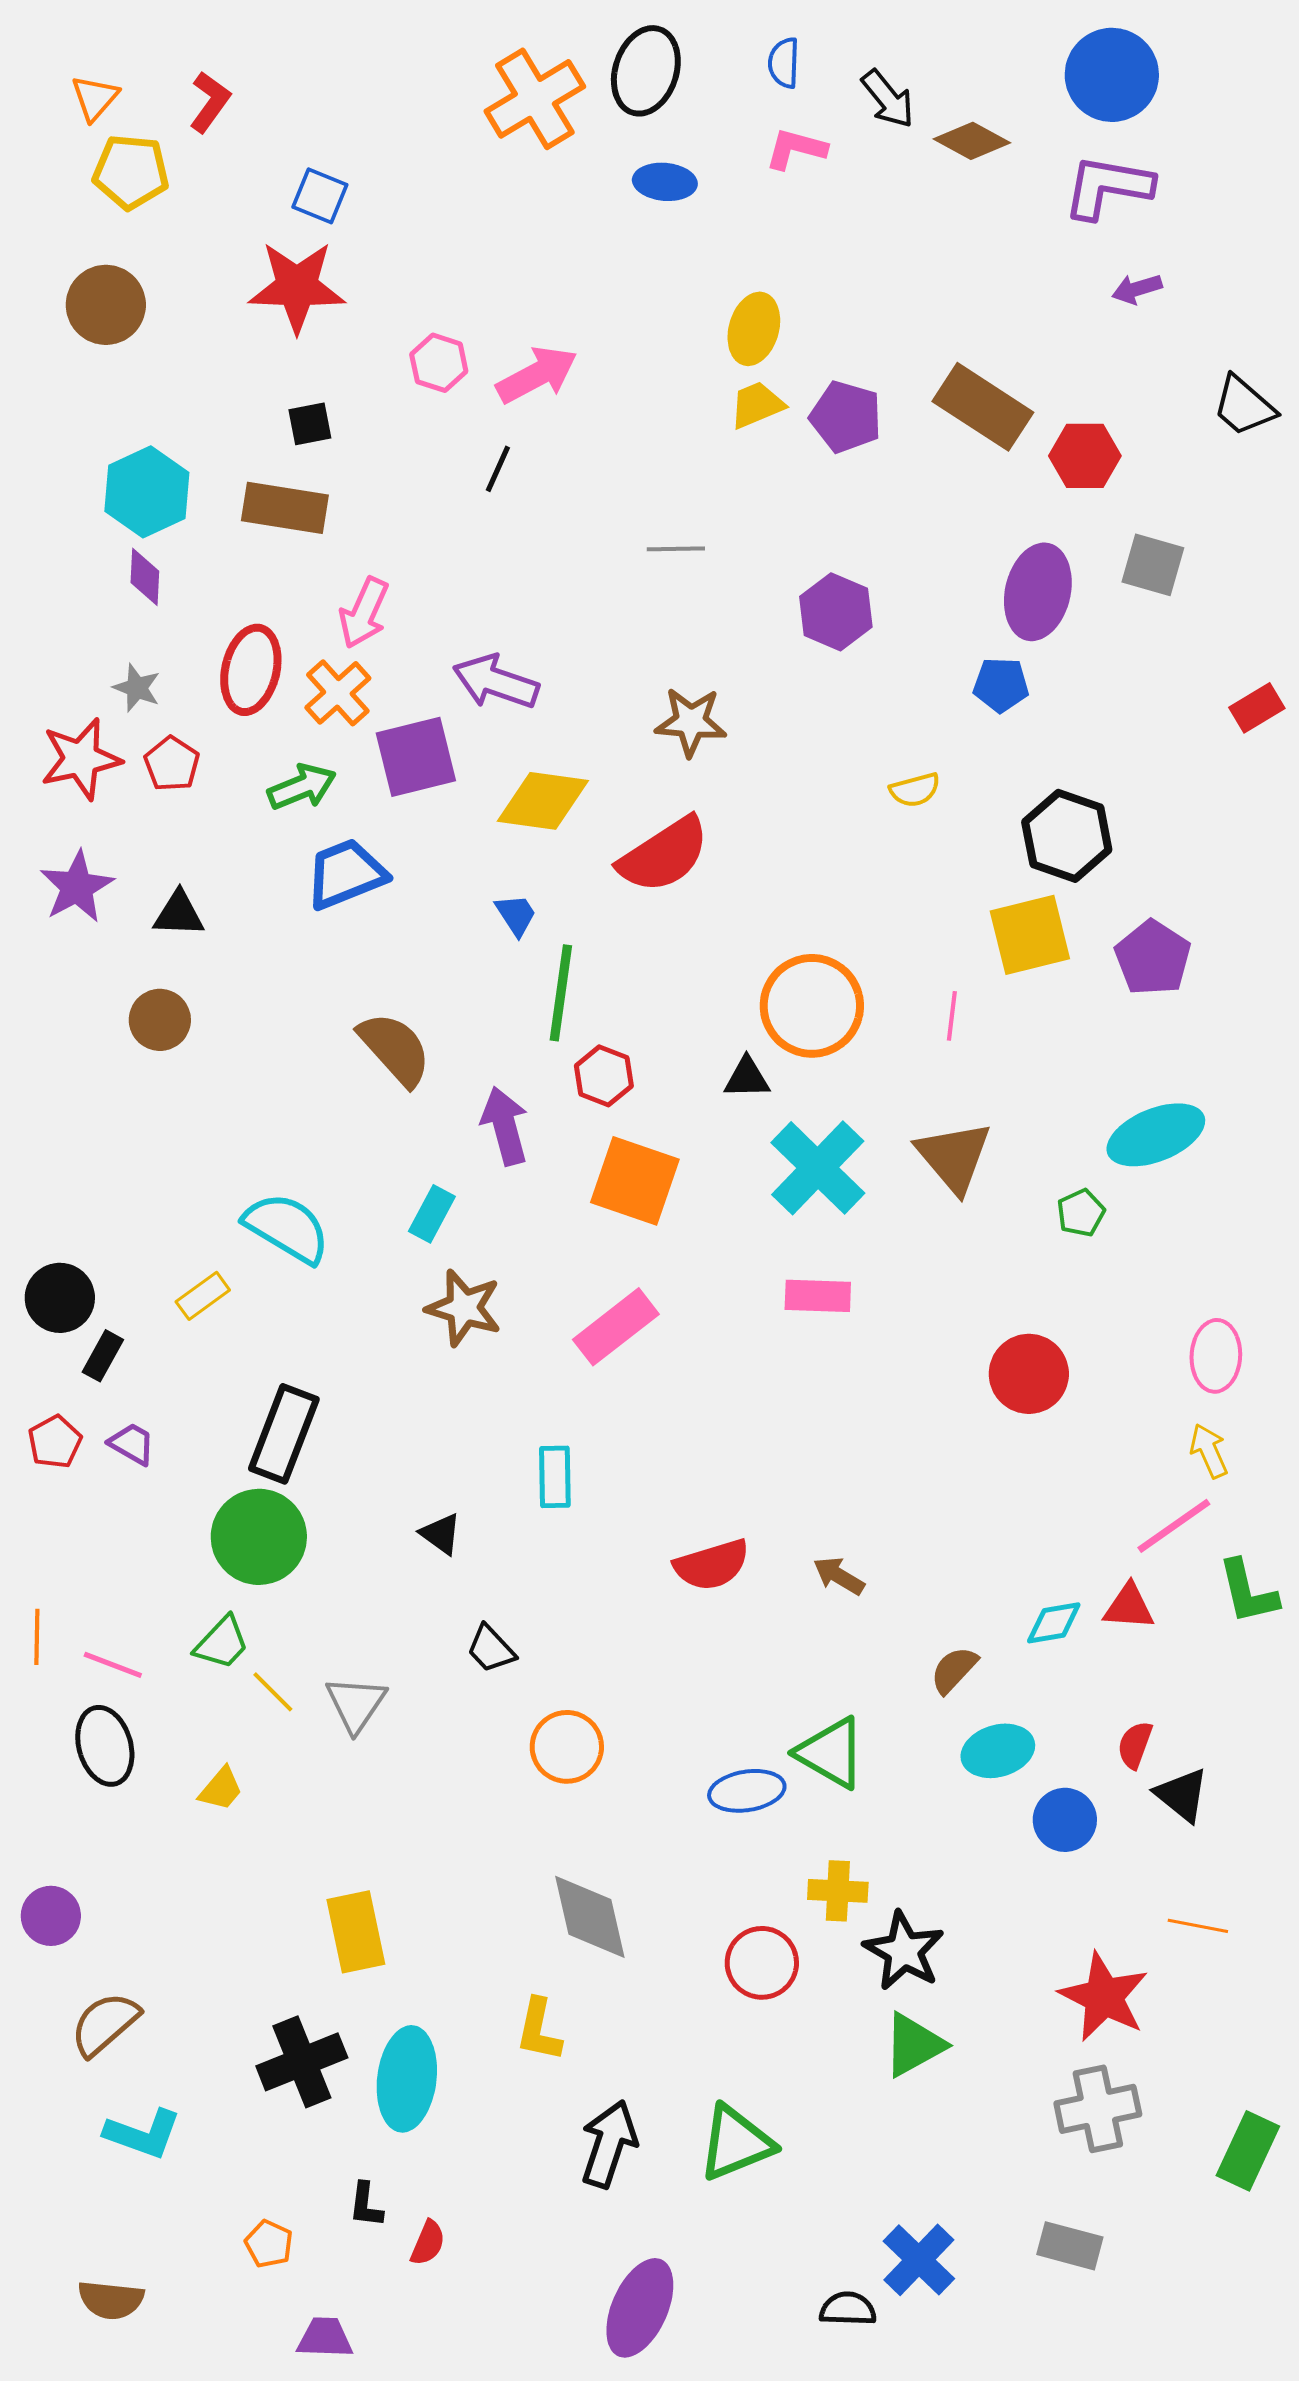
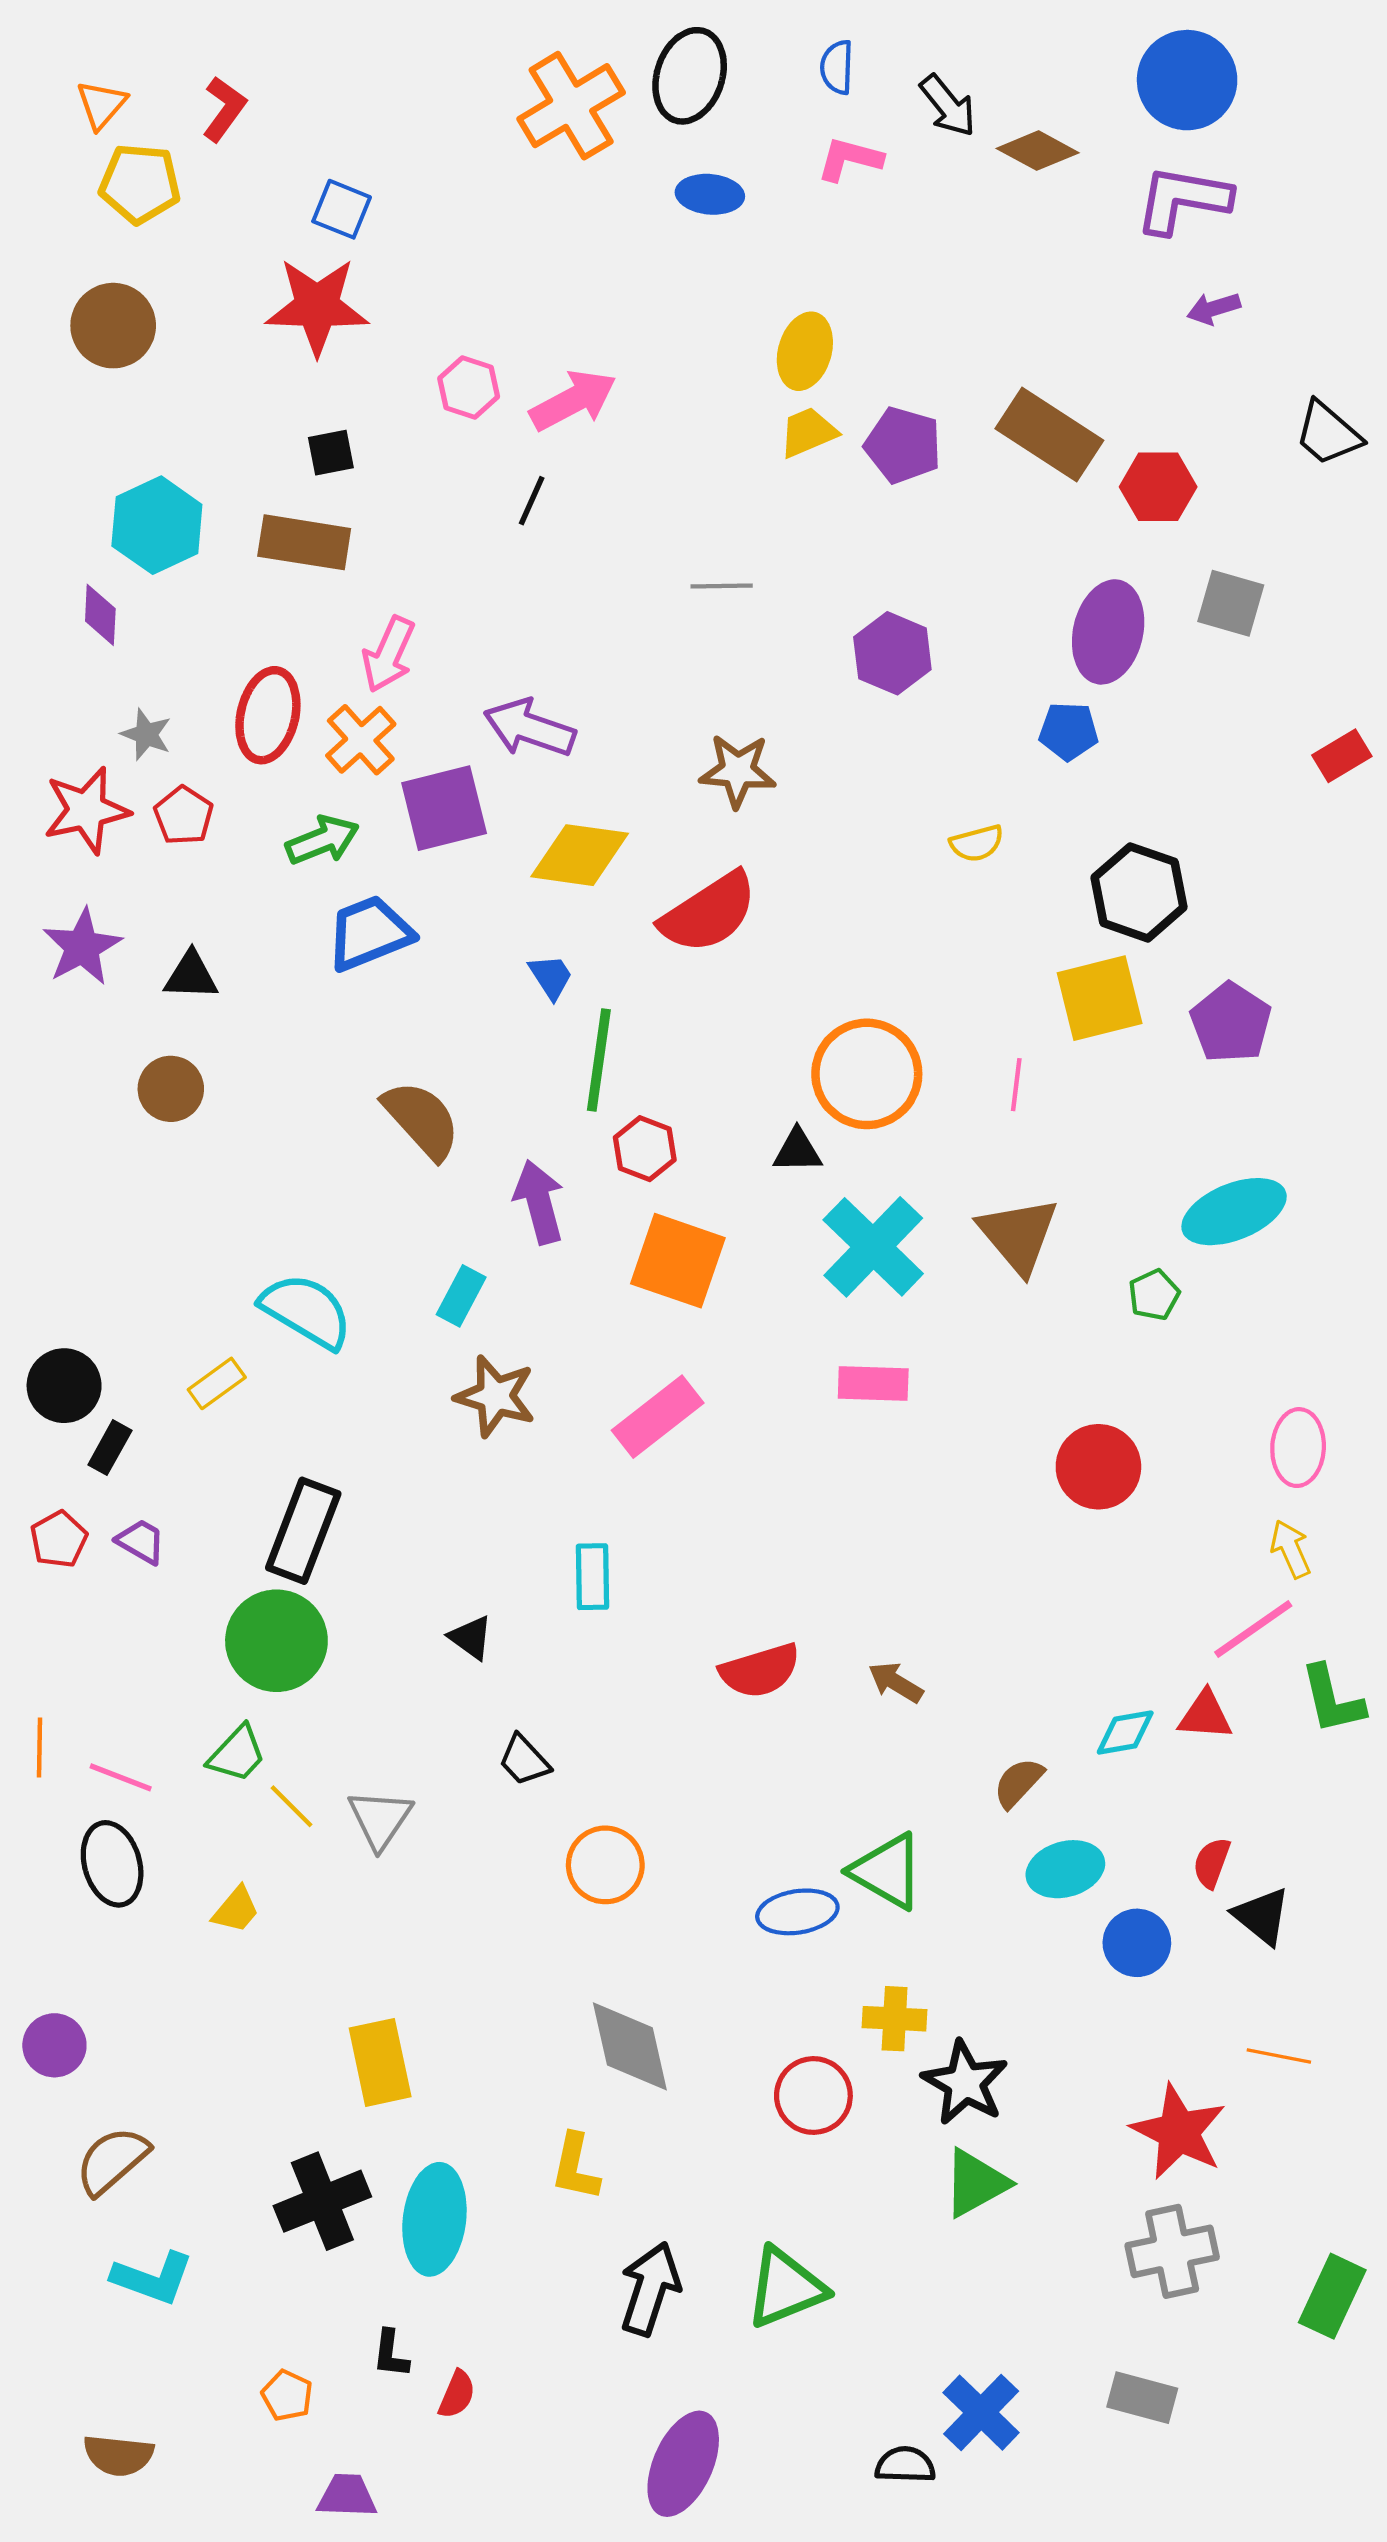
purple diamond: (145, 577) -> (100, 615), moved

